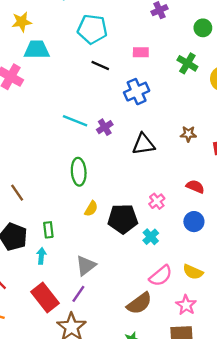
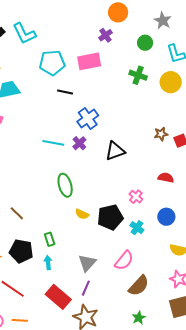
pink rectangle: (141, 52) -> (89, 61), moved, size x1.6
blue cross: (137, 92) -> (88, 119), moved
brown star: (188, 134) -> (161, 134), moved
yellow semicircle: (91, 209) -> (82, 214), turned 96
blue circle: (194, 222) -> (166, 217), moved
pink semicircle: (161, 276) -> (124, 261), moved

